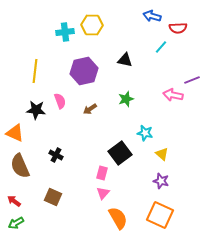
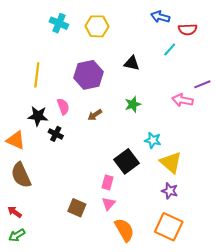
cyan cross: (65, 32) -> (59, 23), moved, turned 30
yellow triangle: (162, 154) -> (171, 162), size x1.6
black cross: (56, 155) -> (56, 134), moved
brown square: (53, 197) -> (77, 208), moved

